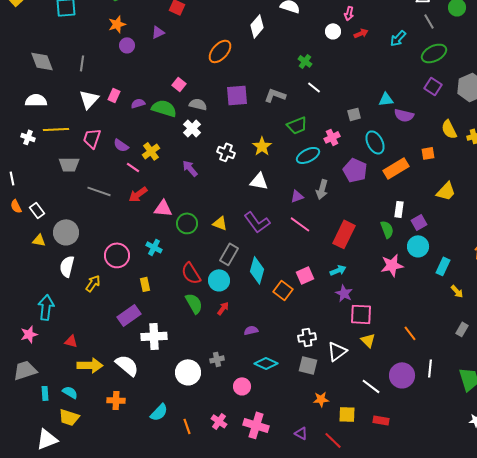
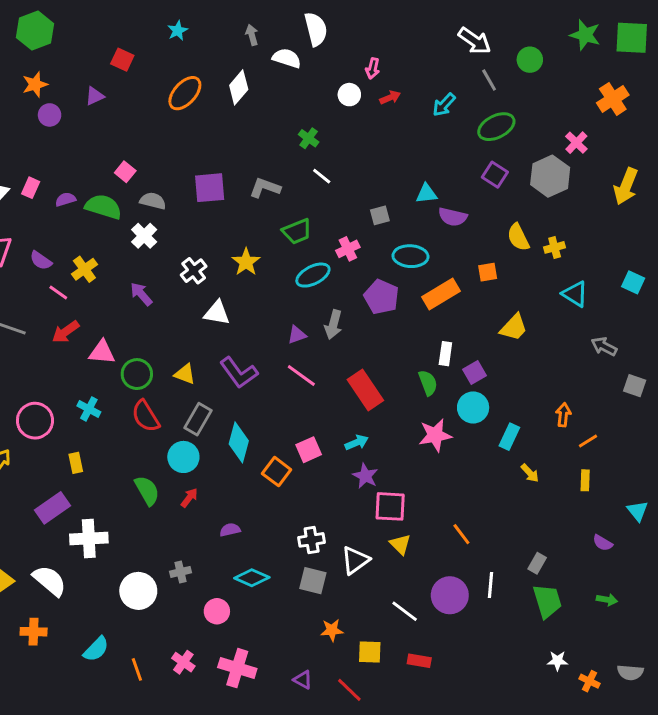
orange ellipse: (220, 51) -> (185, 93), moved
cyan ellipse: (375, 142) -> (410, 256), turned -60
white cross: (226, 152) -> (194, 271), turned 30
white triangle: (259, 181) -> (217, 313), moved
red rectangle: (344, 234) -> (365, 390), turned -60
red semicircle: (191, 273) -> (146, 416), moved
gray rectangle: (462, 329) -> (537, 563), moved

